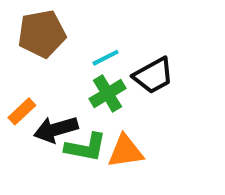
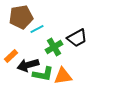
cyan line: (106, 58) -> (37, 29), moved

